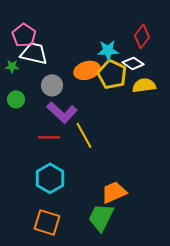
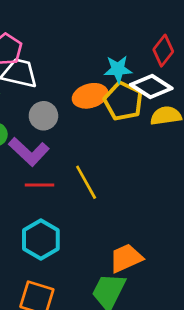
white diamond: (133, 63) -> (151, 86), size x1.4
purple L-shape: (62, 112) -> (29, 152), moved

